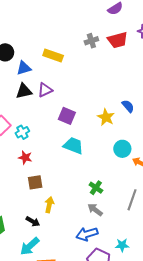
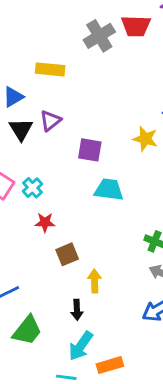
red trapezoid: (118, 40) -> (136, 26), turned 30
gray cross: (91, 41) -> (99, 36), size x1.5
black triangle: (24, 91) -> (21, 129), turned -36
black arrow: (33, 221) -> (77, 310), turned 72

